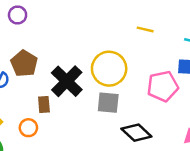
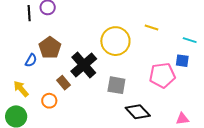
yellow circle: (109, 69) -> (115, 41), moved
brown rectangle: (44, 104) -> (64, 83), turned -40

